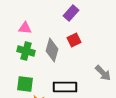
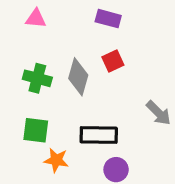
purple rectangle: (71, 13) -> (108, 19), turned 63
pink triangle: (25, 28) -> (36, 19), moved

